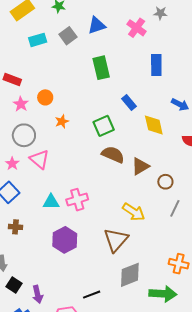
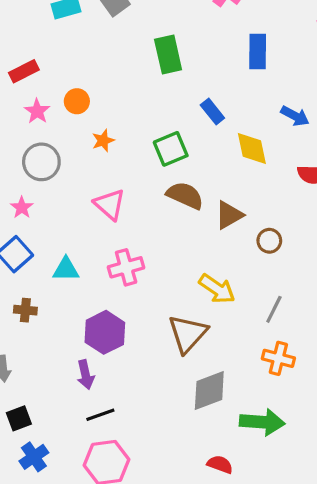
red rectangle: (12, 79) -> (24, 71), turned -48
pink triangle: (40, 159) -> (110, 204), moved
cyan triangle: (51, 202) -> (66, 269), moved
gray line: (175, 208) -> (274, 309), moved
orange cross: (179, 264) -> (278, 358), moved
black square: (14, 285) -> (19, 418), moved, turned 35
purple arrow: (38, 294) -> (85, 375), moved
black line: (92, 295) -> (100, 415), moved

